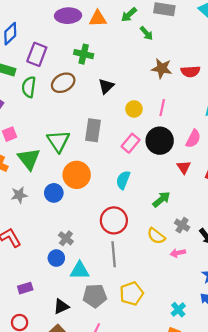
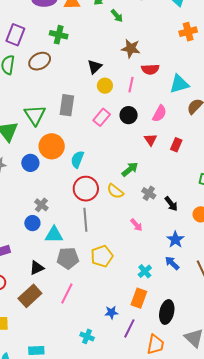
red semicircle: (190, 71) -> (150, 69), moved
black triangle: (106, 86) -> (95, 67), moved
black circle: (160, 141) -> (129, 115), size x0.7
cyan semicircle: (123, 180) -> (77, 159), moved
yellow semicircle: (156, 236) -> (115, 191), moved
pink arrow: (178, 253) -> (136, 225), moved, turned -120

